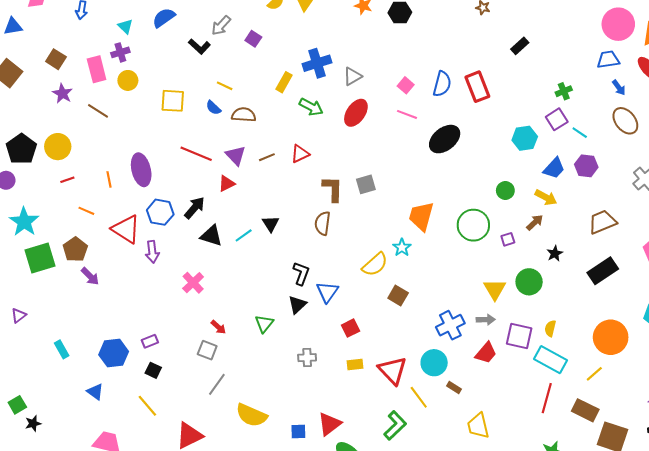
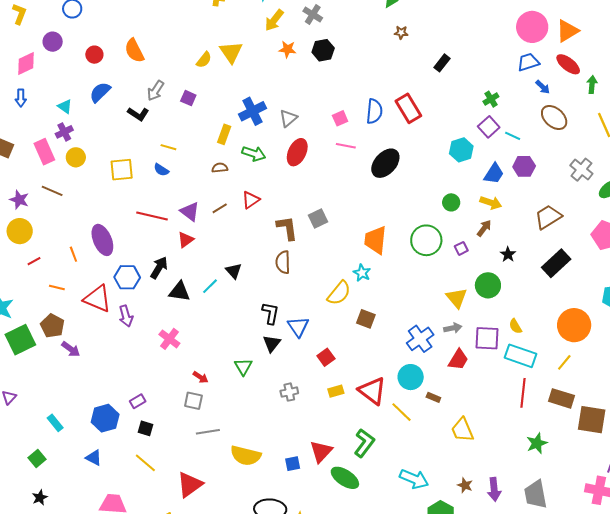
pink square: (406, 85) -> (340, 118), turned 35
purple star: (62, 93) -> (19, 200), moved
brown semicircle: (244, 115) -> (220, 168), moved, size x0.7
yellow semicircle: (550, 328) -> (515, 326), turned -35
gray line: (217, 384) -> (208, 432), turned 55
green square: (17, 405) -> (37, 458), moved
green L-shape: (395, 425) -> (364, 443), moved

